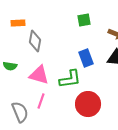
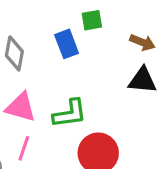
blue rectangle: (86, 58) -> (67, 44), moved

